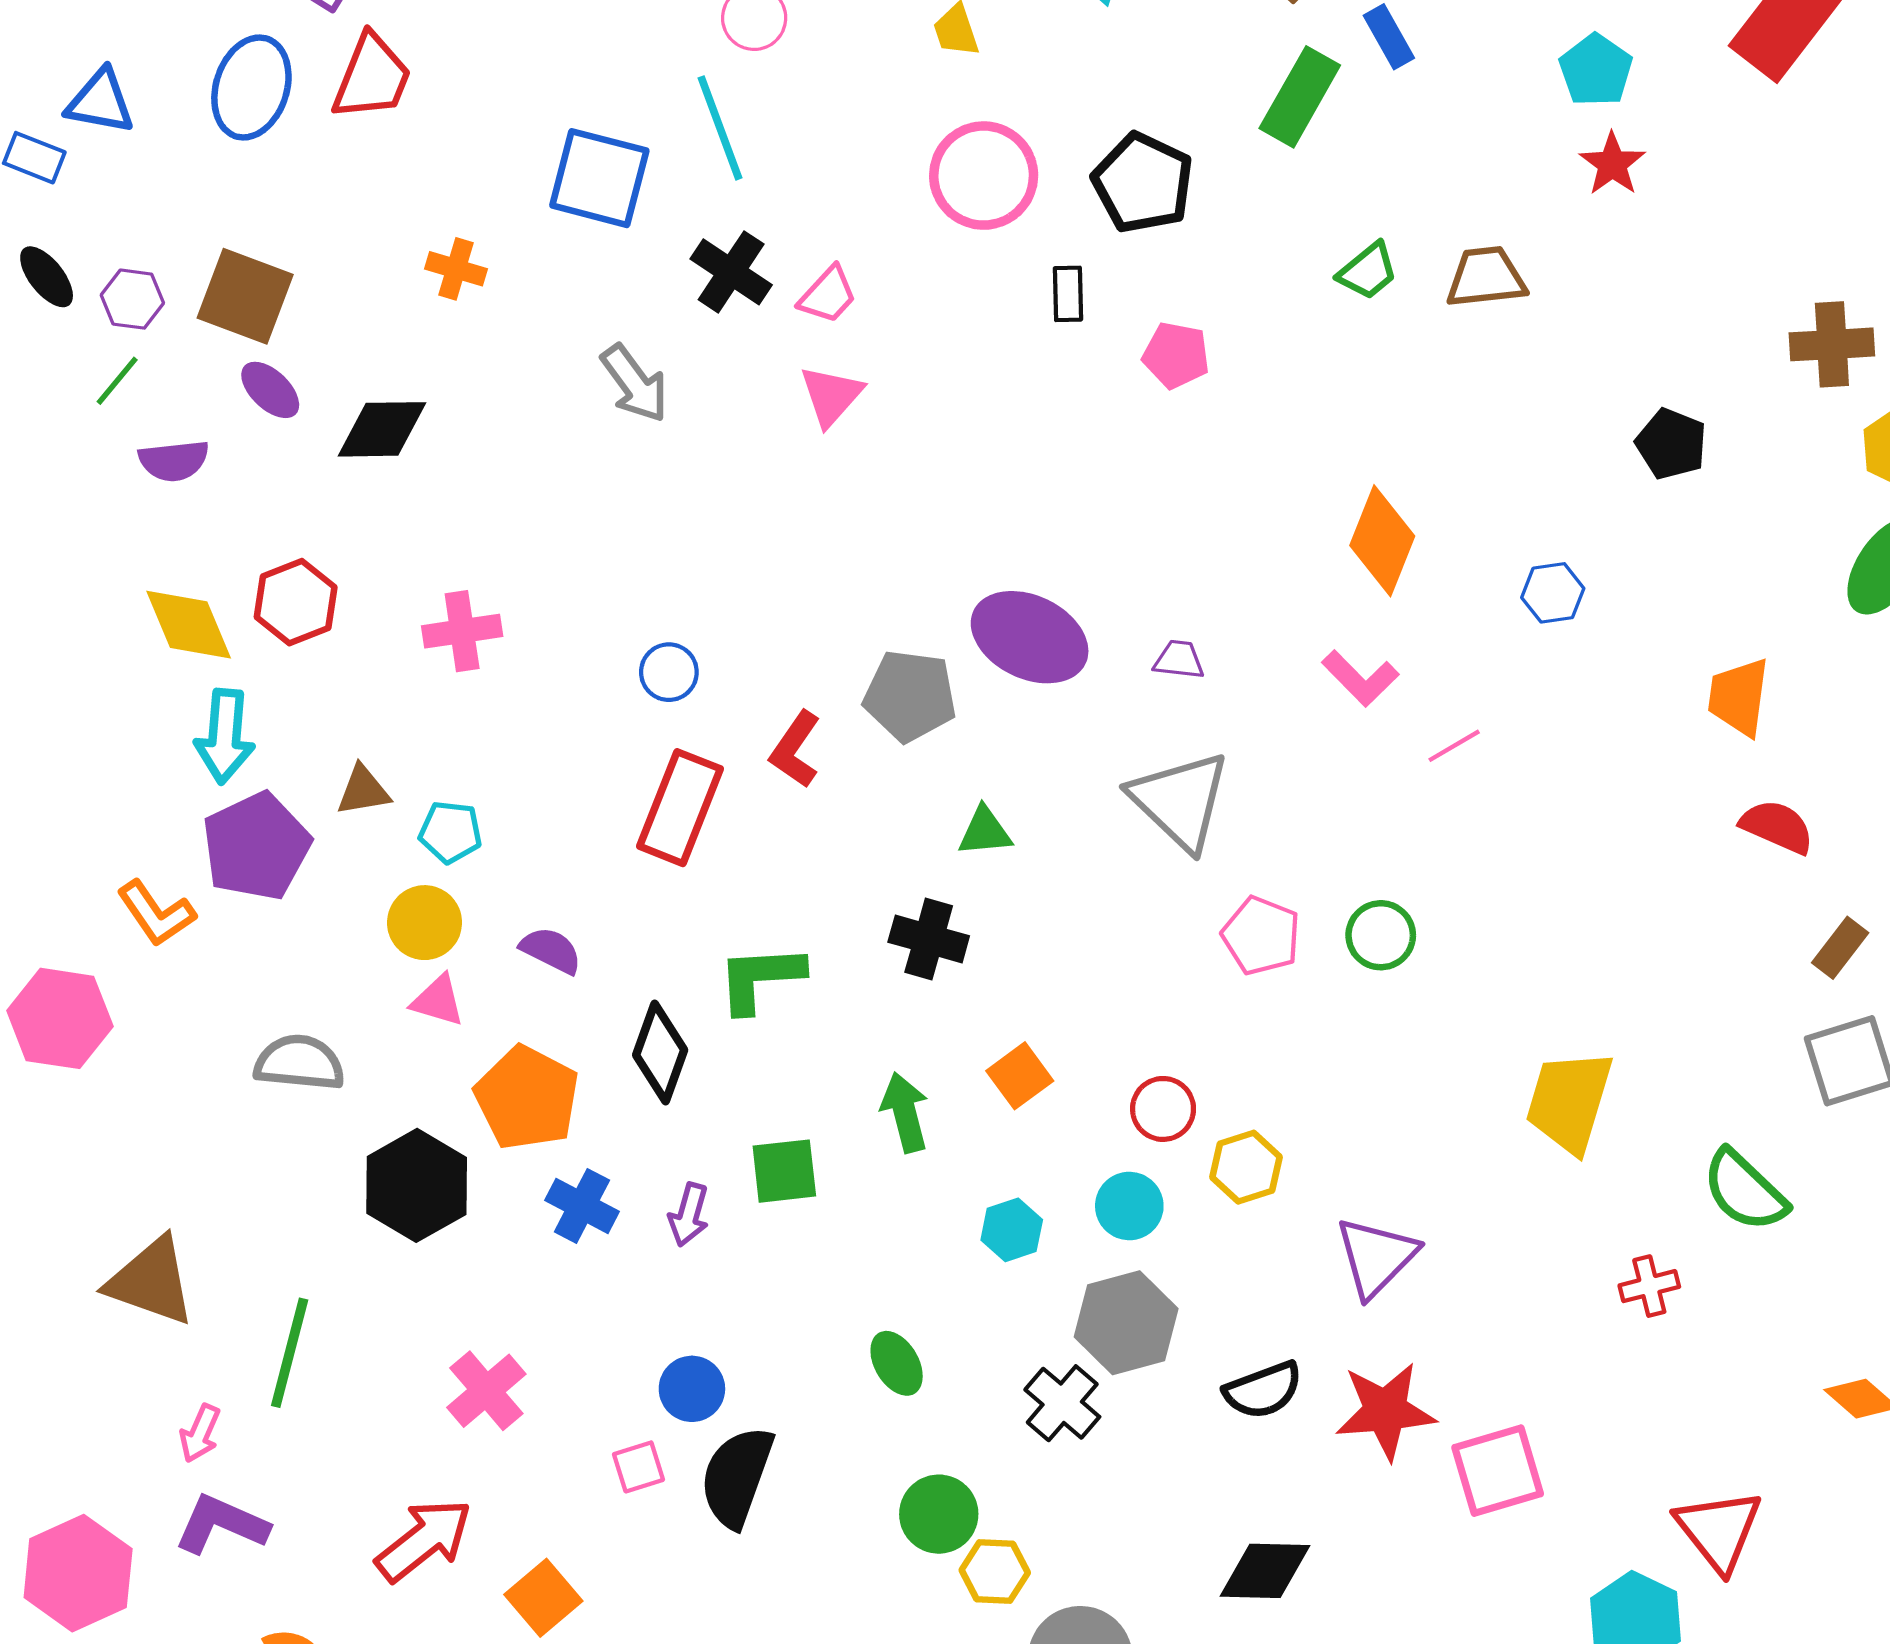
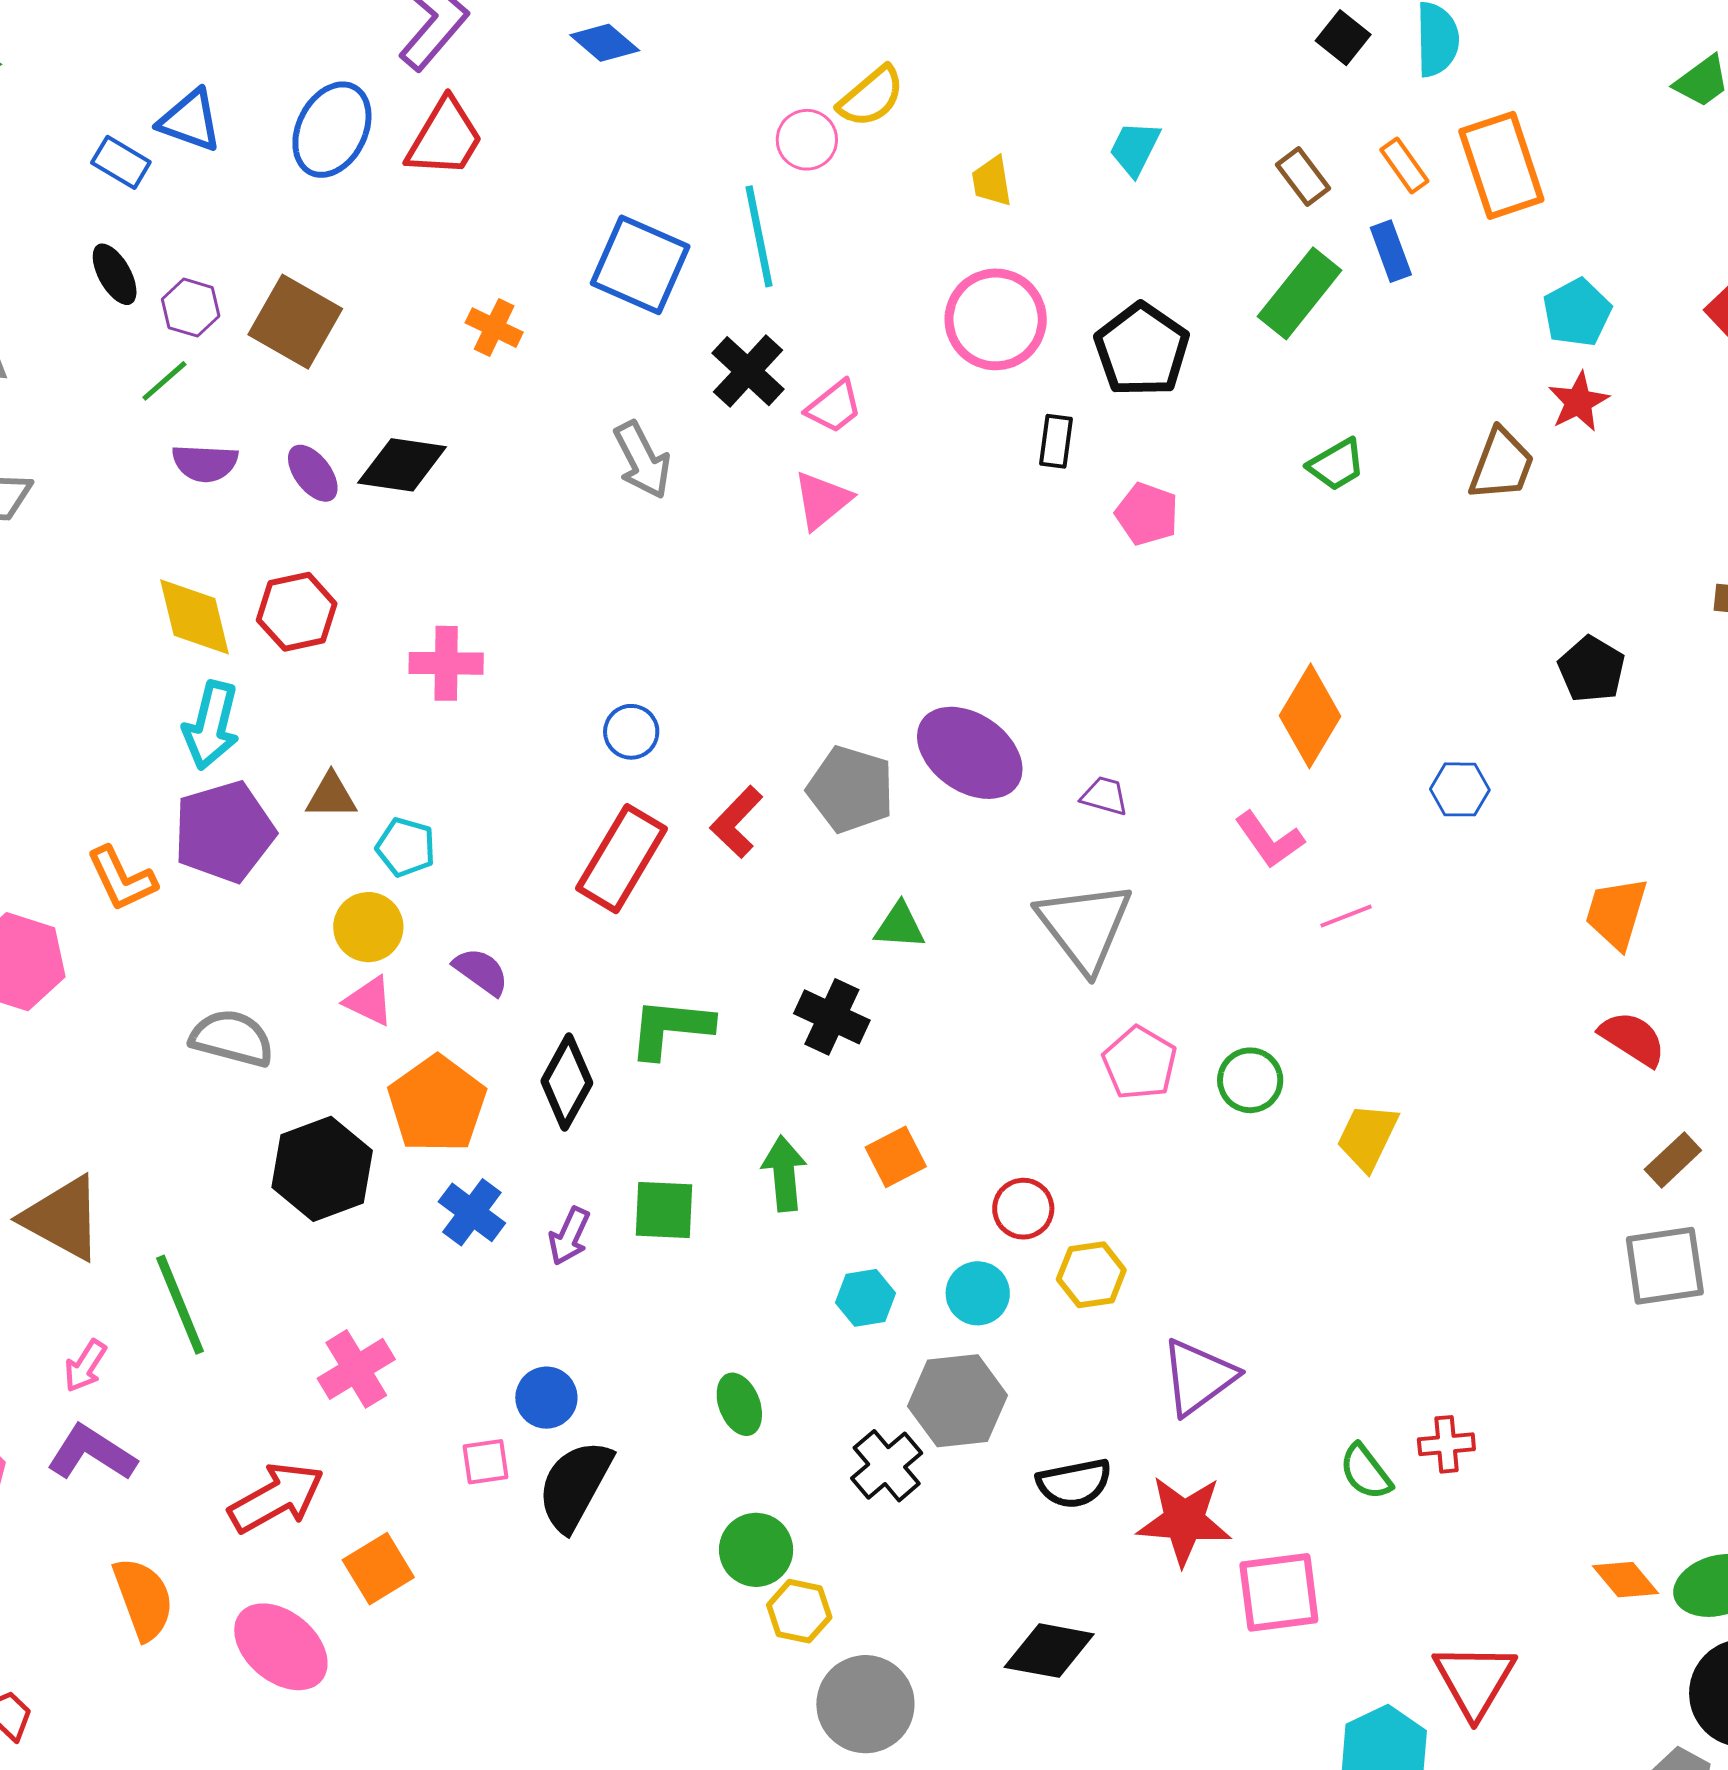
brown trapezoid: (1486, 277) -> (1502, 464), moved, turned 108
purple ellipse: (270, 390) -> (313, 473), moved
yellow trapezoid: (1569, 1101) -> (1368, 1137), moved, size x0.7
green semicircle: (1745, 1191) -> (1366, 1472), moved, size x0.7
green line: (290, 1353) -> (180, 1305), turned -46

